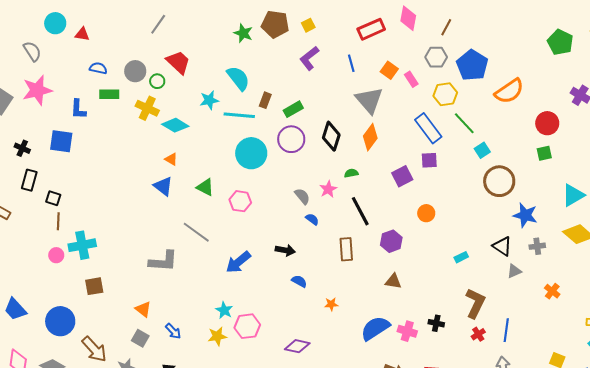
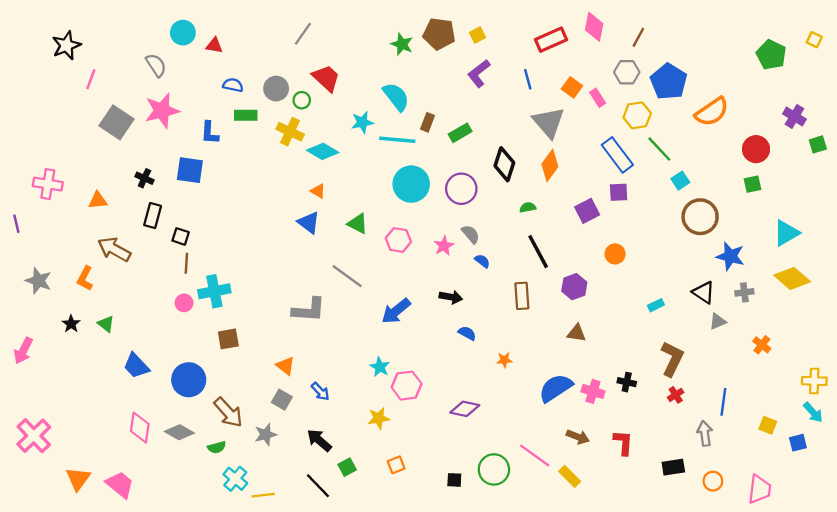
purple circle: (291, 139) -> (461, 189), moved
pink star: (328, 189) -> (444, 246), moved
blue line: (506, 330) -> (723, 402), moved
yellow star: (217, 336) -> (379, 418), moved

